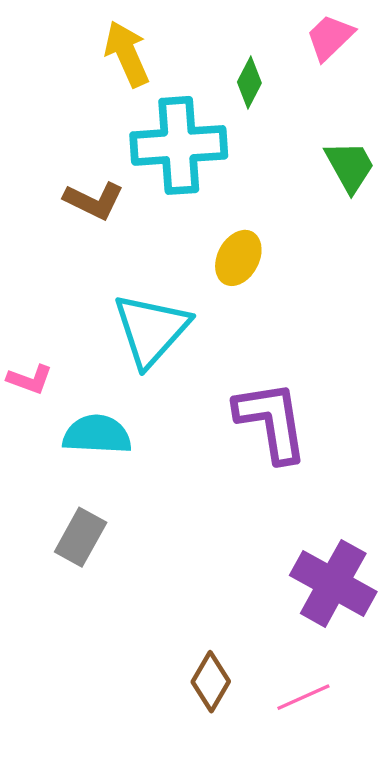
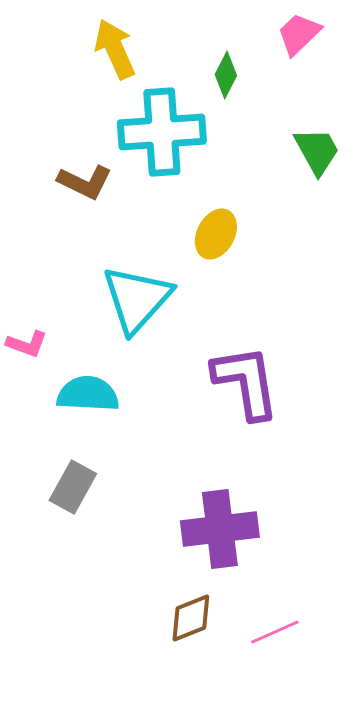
purple cross: (333, 583) -> (220, 529), moved, turned -36
brown diamond: (211, 682) -> (191, 618), turned 38

